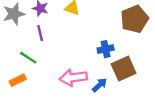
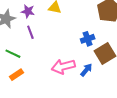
green line: (28, 58) -> (13, 54), moved

